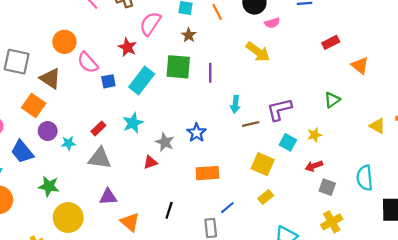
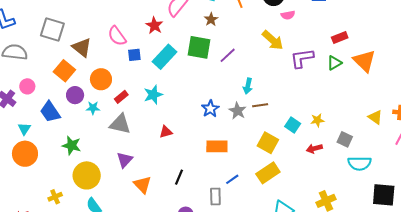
orange circle: (64, 42) -> (101, 79), moved
orange triangle: (360, 65) -> (364, 61), size x1.4
purple line: (210, 73) -> (228, 55), turned 42
green triangle: (332, 100) -> (334, 63), moved
purple L-shape: (279, 109) -> (302, 58), moved
gray star: (165, 142) -> (238, 111), moved
cyan semicircle: (365, 178) -> (359, 163), turned -90
gray square: (327, 187) -> (345, 139), moved
purple triangle: (108, 197) -> (125, 160), turned -48
yellow rectangle: (266, 197) -> (268, 173), size x1.6

